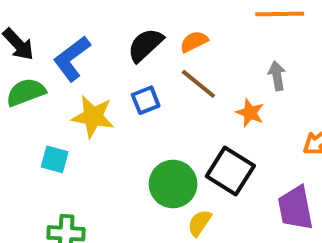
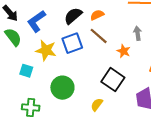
green semicircle: (26, 92) -> (13, 37), turned 72
blue square: (146, 100) -> (72, 43), size x1.5
green circle: (173, 184) -> (62, 88), moved

